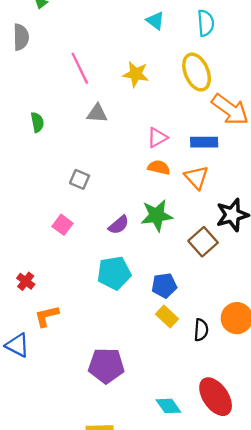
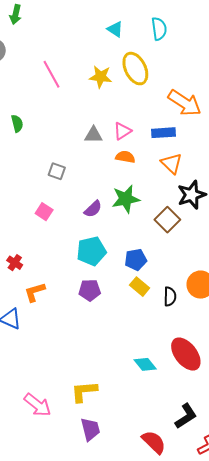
yellow ellipse: (197, 72) -> (135, 69), moved
gray triangle: (97, 113) -> (94, 135), moved
orange triangle: (196, 177) -> (172, 163), moved
purple pentagon: (106, 366) -> (90, 290), moved, size x0.7

